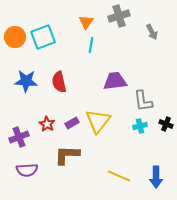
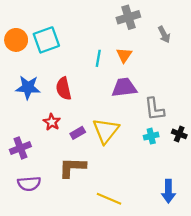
orange triangle: (86, 22) -> (124, 55), moved
cyan line: (91, 45) -> (98, 58), moved
red star: (47, 124) -> (52, 122), moved
yellow line: (119, 176) -> (109, 199), moved

